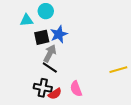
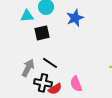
blue star: (59, 34) -> (75, 18), moved
gray arrow: (50, 53) -> (28, 68), moved

